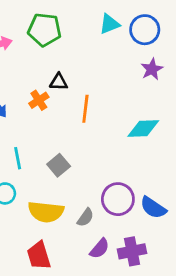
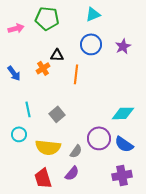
blue circle: (145, 30) -> (91, 44), moved
cyan diamond: (143, 128) -> (123, 113), moved
purple semicircle: (100, 249) -> (72, 173), moved
purple cross: (132, 251) -> (122, 175), moved

